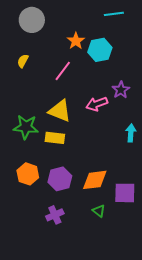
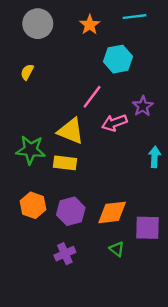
orange star: (76, 41) -> (90, 25), moved
pink line: (63, 71) -> (92, 97), moved

